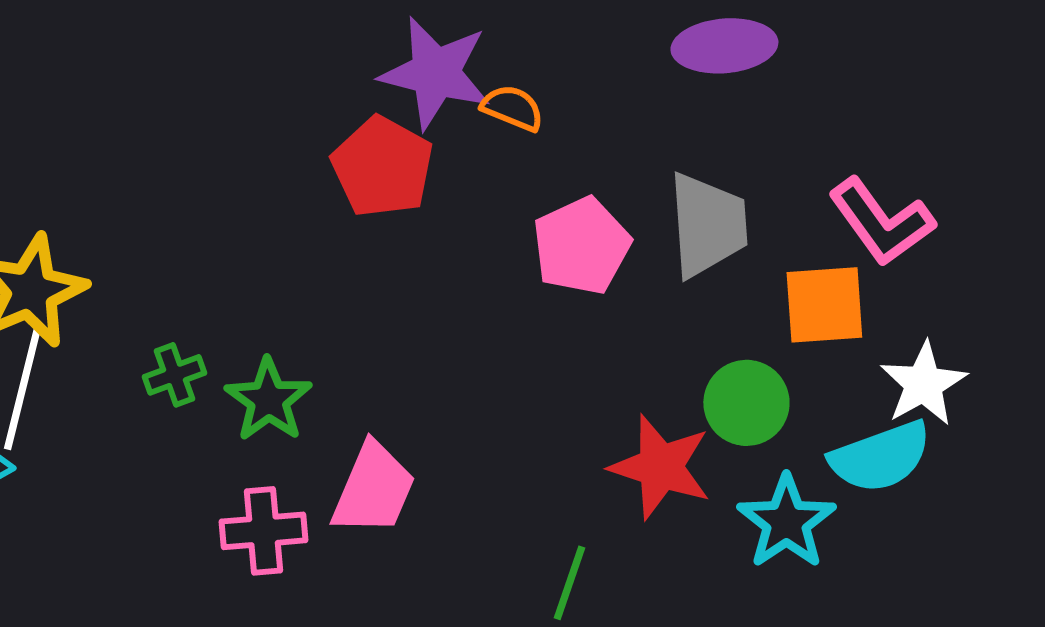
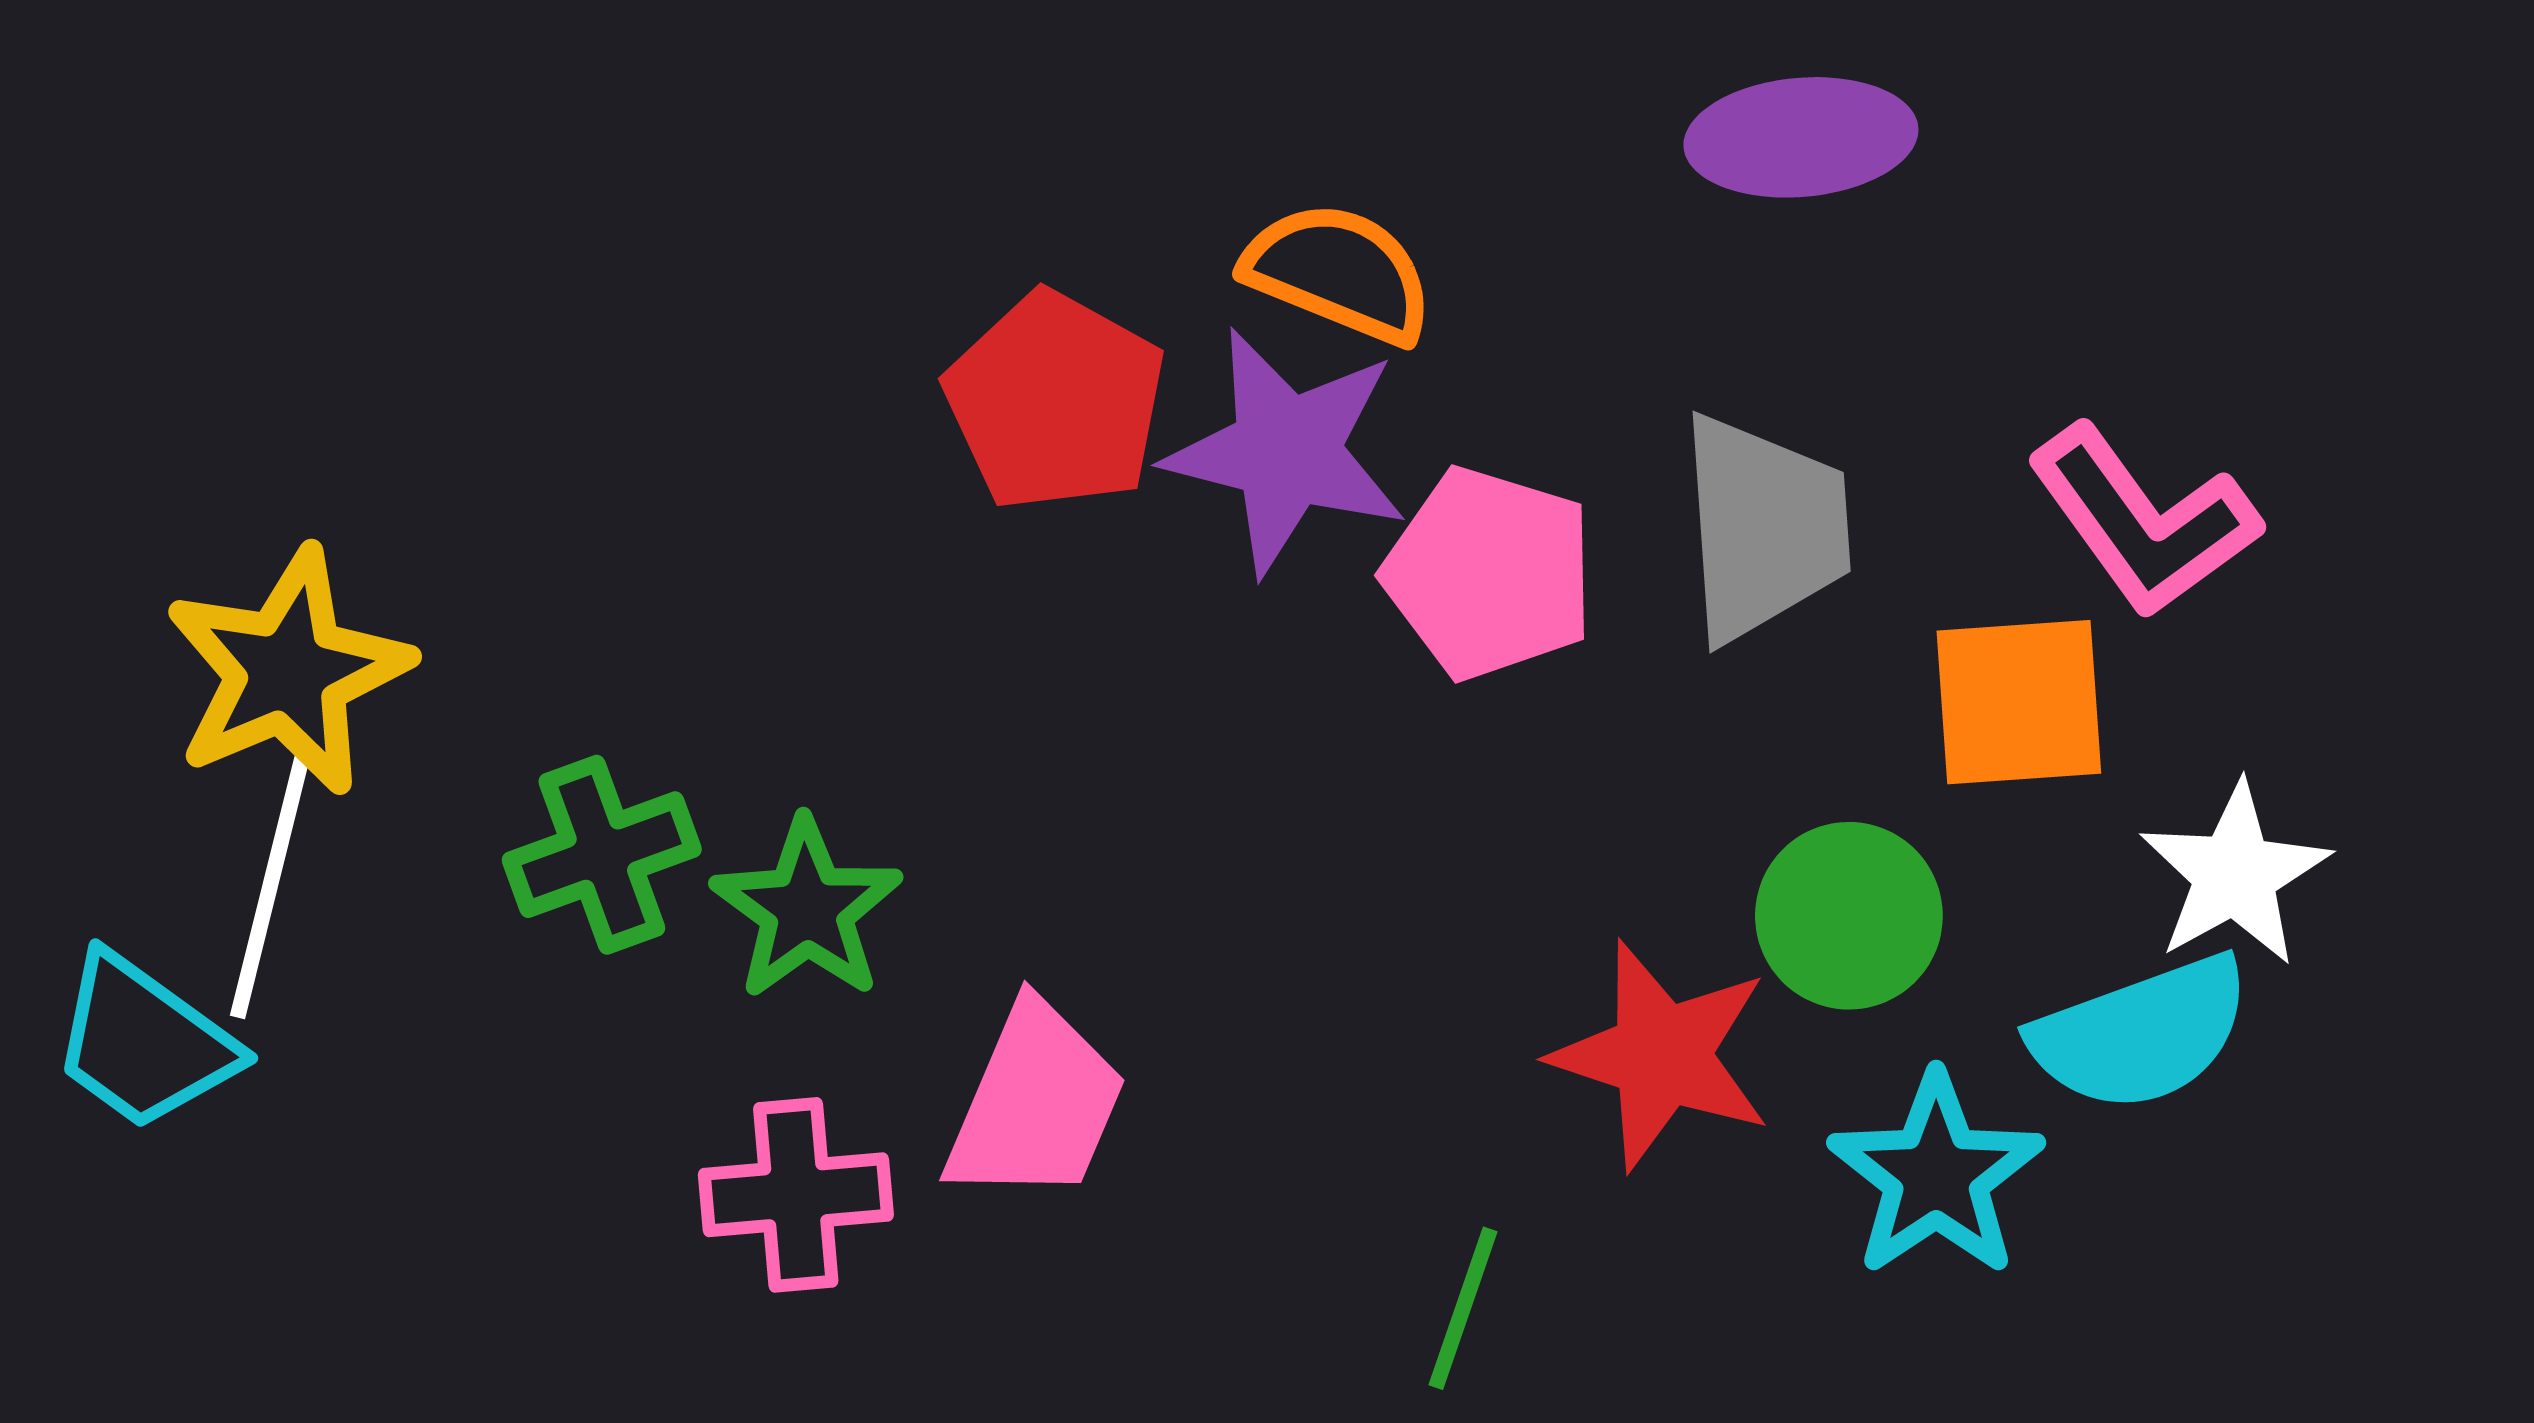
purple star: (435, 73) -> (1286, 451), moved
orange semicircle: (512, 108) -> (1339, 273), size x1.4
pink pentagon: (581, 246) -> (1489, 573), turned -30
green cross: (174, 375) -> (602, 855), size x1.4

